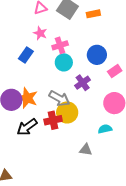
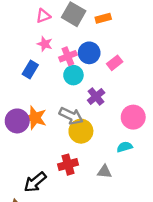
blue circle: (97, 55) -> (89, 53), moved
pink rectangle: (115, 71) -> (115, 63), moved
red cross: (53, 120) -> (68, 165), moved
black arrow: (27, 127) -> (35, 182), moved

